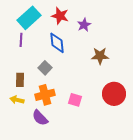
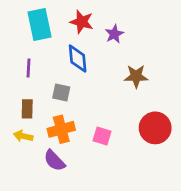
cyan rectangle: (29, 18) -> (39, 24), turned -60
purple line: (21, 40) -> (29, 68), moved
gray square: (45, 68) -> (61, 93), turned -32

